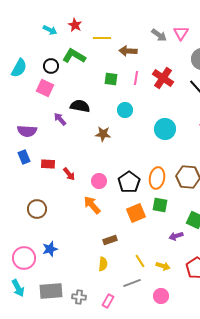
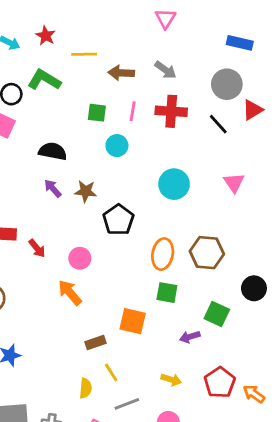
pink triangle: (181, 33) -> (165, 19), moved
gray arrow: (159, 35) -> (165, 70), moved
red cross: (163, 78) -> (171, 111), turned -30
cyan circle: (125, 110) -> (117, 146), moved
purple arrow: (60, 119) -> (53, 188), moved
black pentagon: (129, 182) -> (118, 220), moved
orange square: (136, 213) -> (133, 321), moved, turned 36
yellow line: (140, 261) -> (111, 372), moved
yellow semicircle: (103, 264) -> (86, 388), moved

